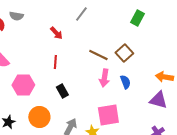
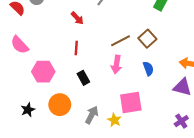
brown line: (98, 55) -> (121, 41), turned -54
pink arrow: (104, 78) -> (116, 64), moved

